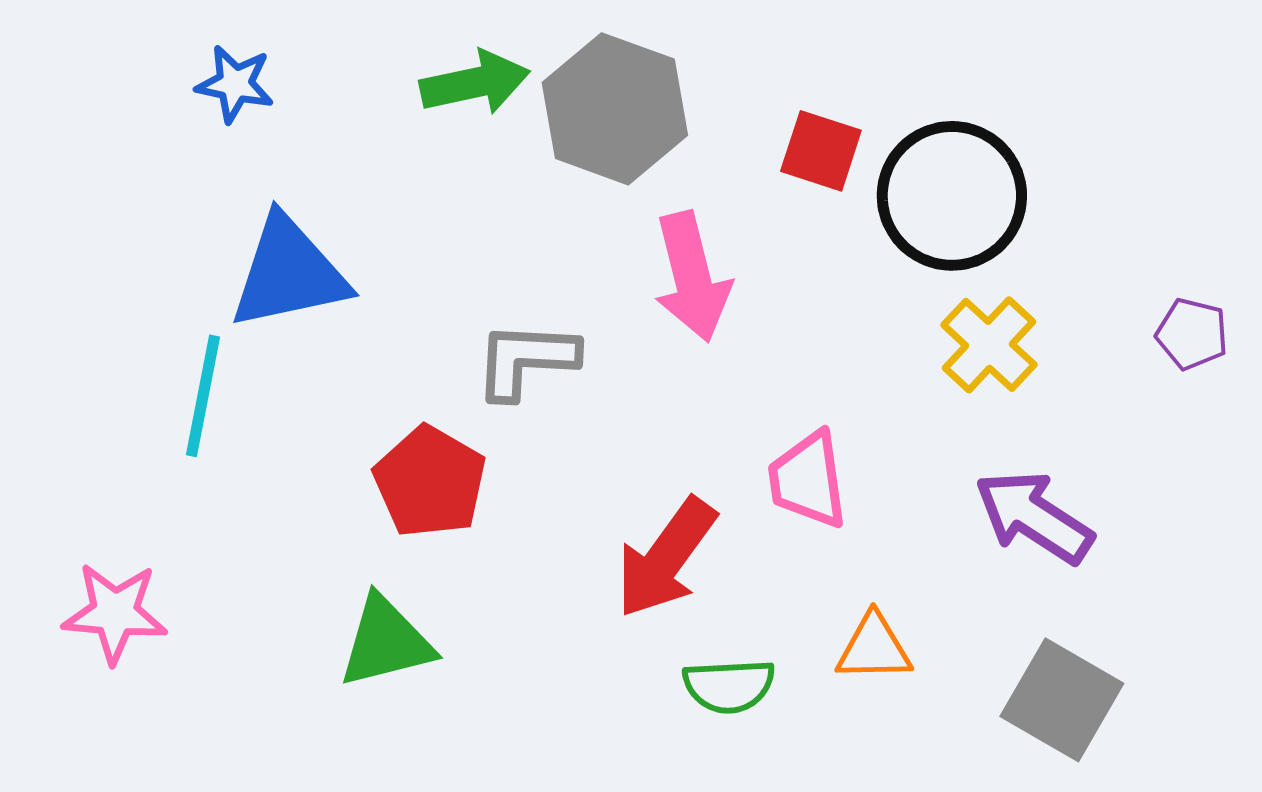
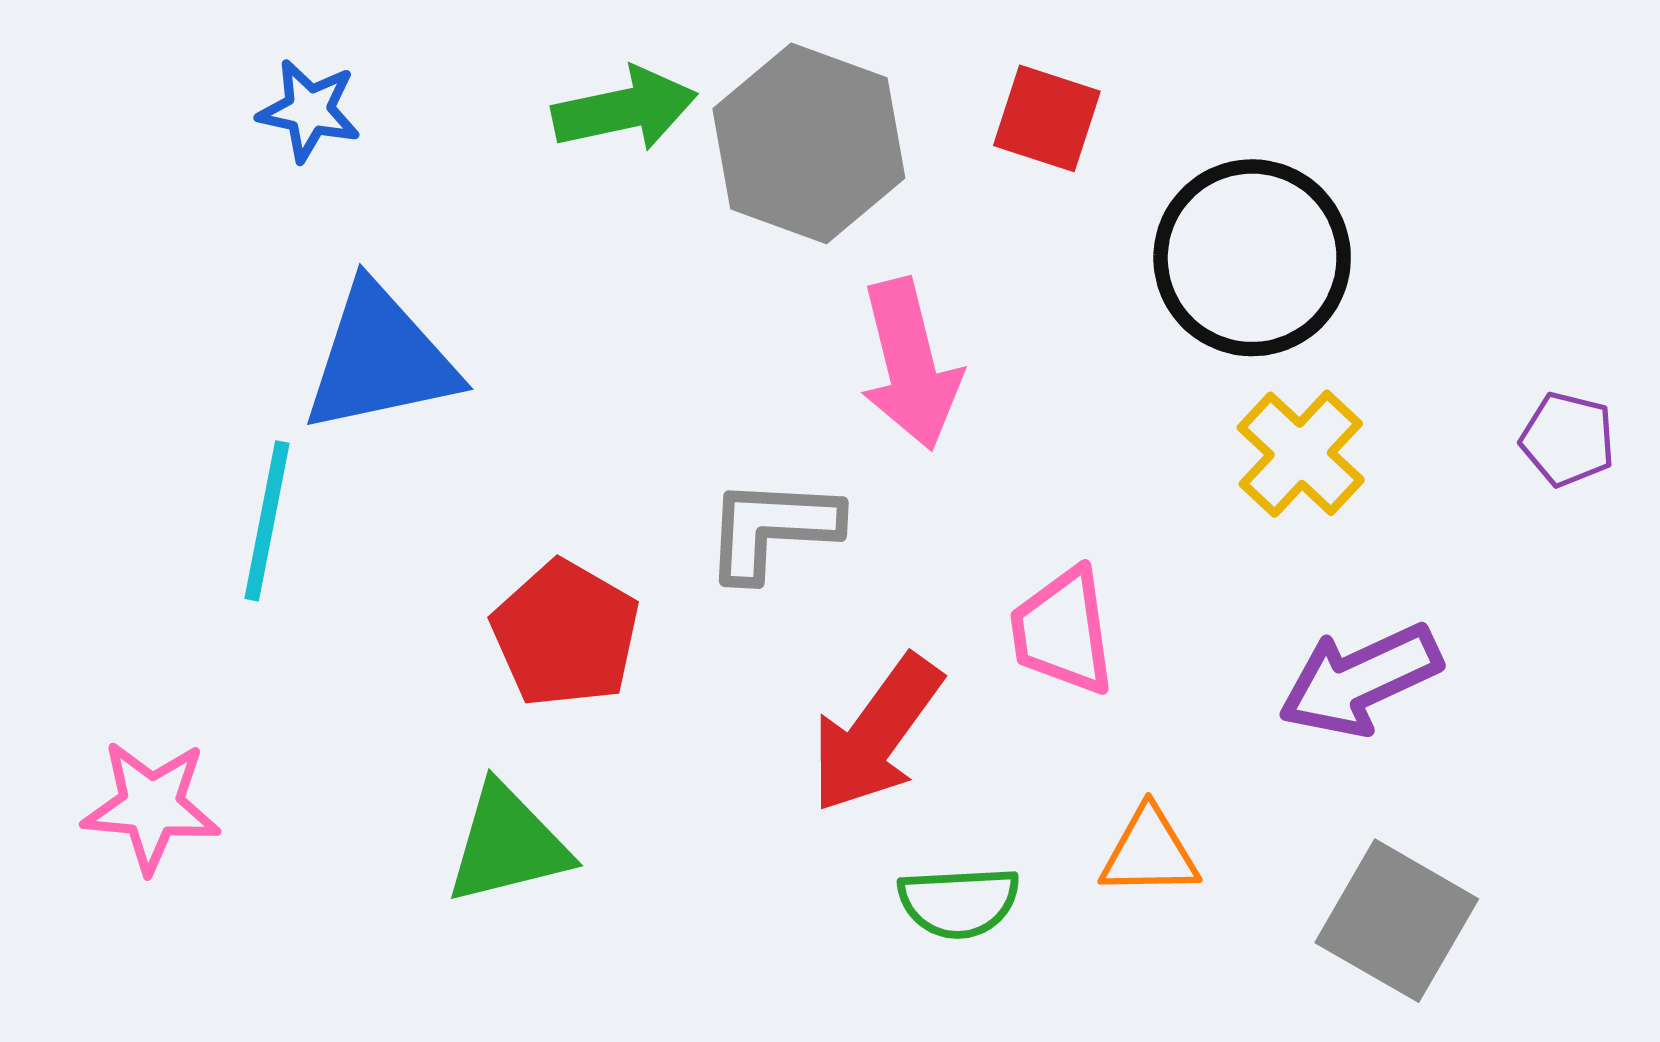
red square: (821, 151) -> (1047, 118), moved
gray L-shape: (526, 360) -> (772, 529), moved
purple arrow: (1034, 517) -> (1360, 680), turned -58

